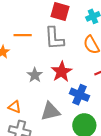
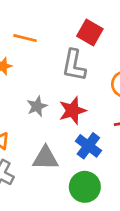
orange line: (23, 35) -> (25, 38), moved

